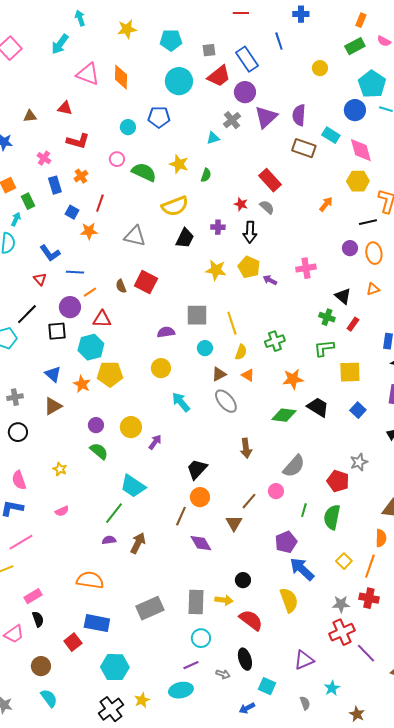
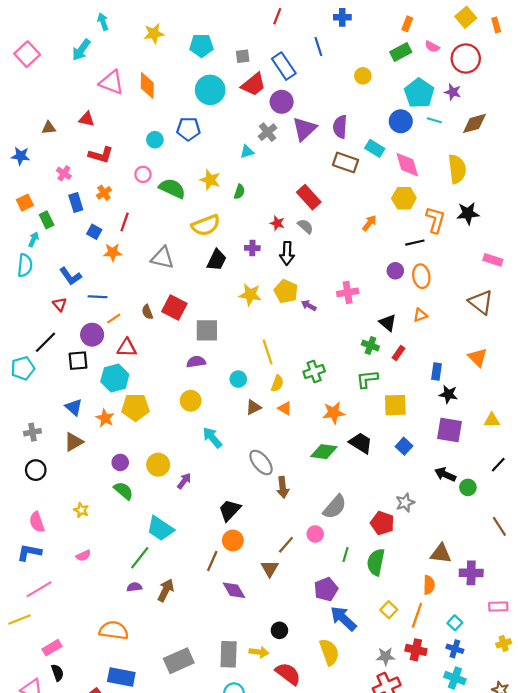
red line: (241, 13) -> (277, 16), turned -70
gray square: (197, 315) -> (207, 330), moved
gray ellipse: (226, 401) -> (261, 462), moved

